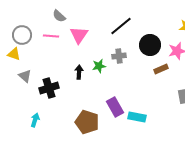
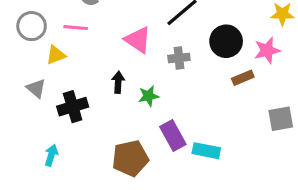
pink triangle: (79, 35) -> (138, 40), moved, turned -30
yellow triangle: (14, 54) -> (56, 55), moved, turned -40
green star: (99, 66) -> (149, 96), moved
brown pentagon: (87, 122) -> (130, 158), turned -30

